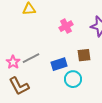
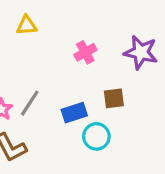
gray line: (31, 58) -> (30, 103), turned -30

